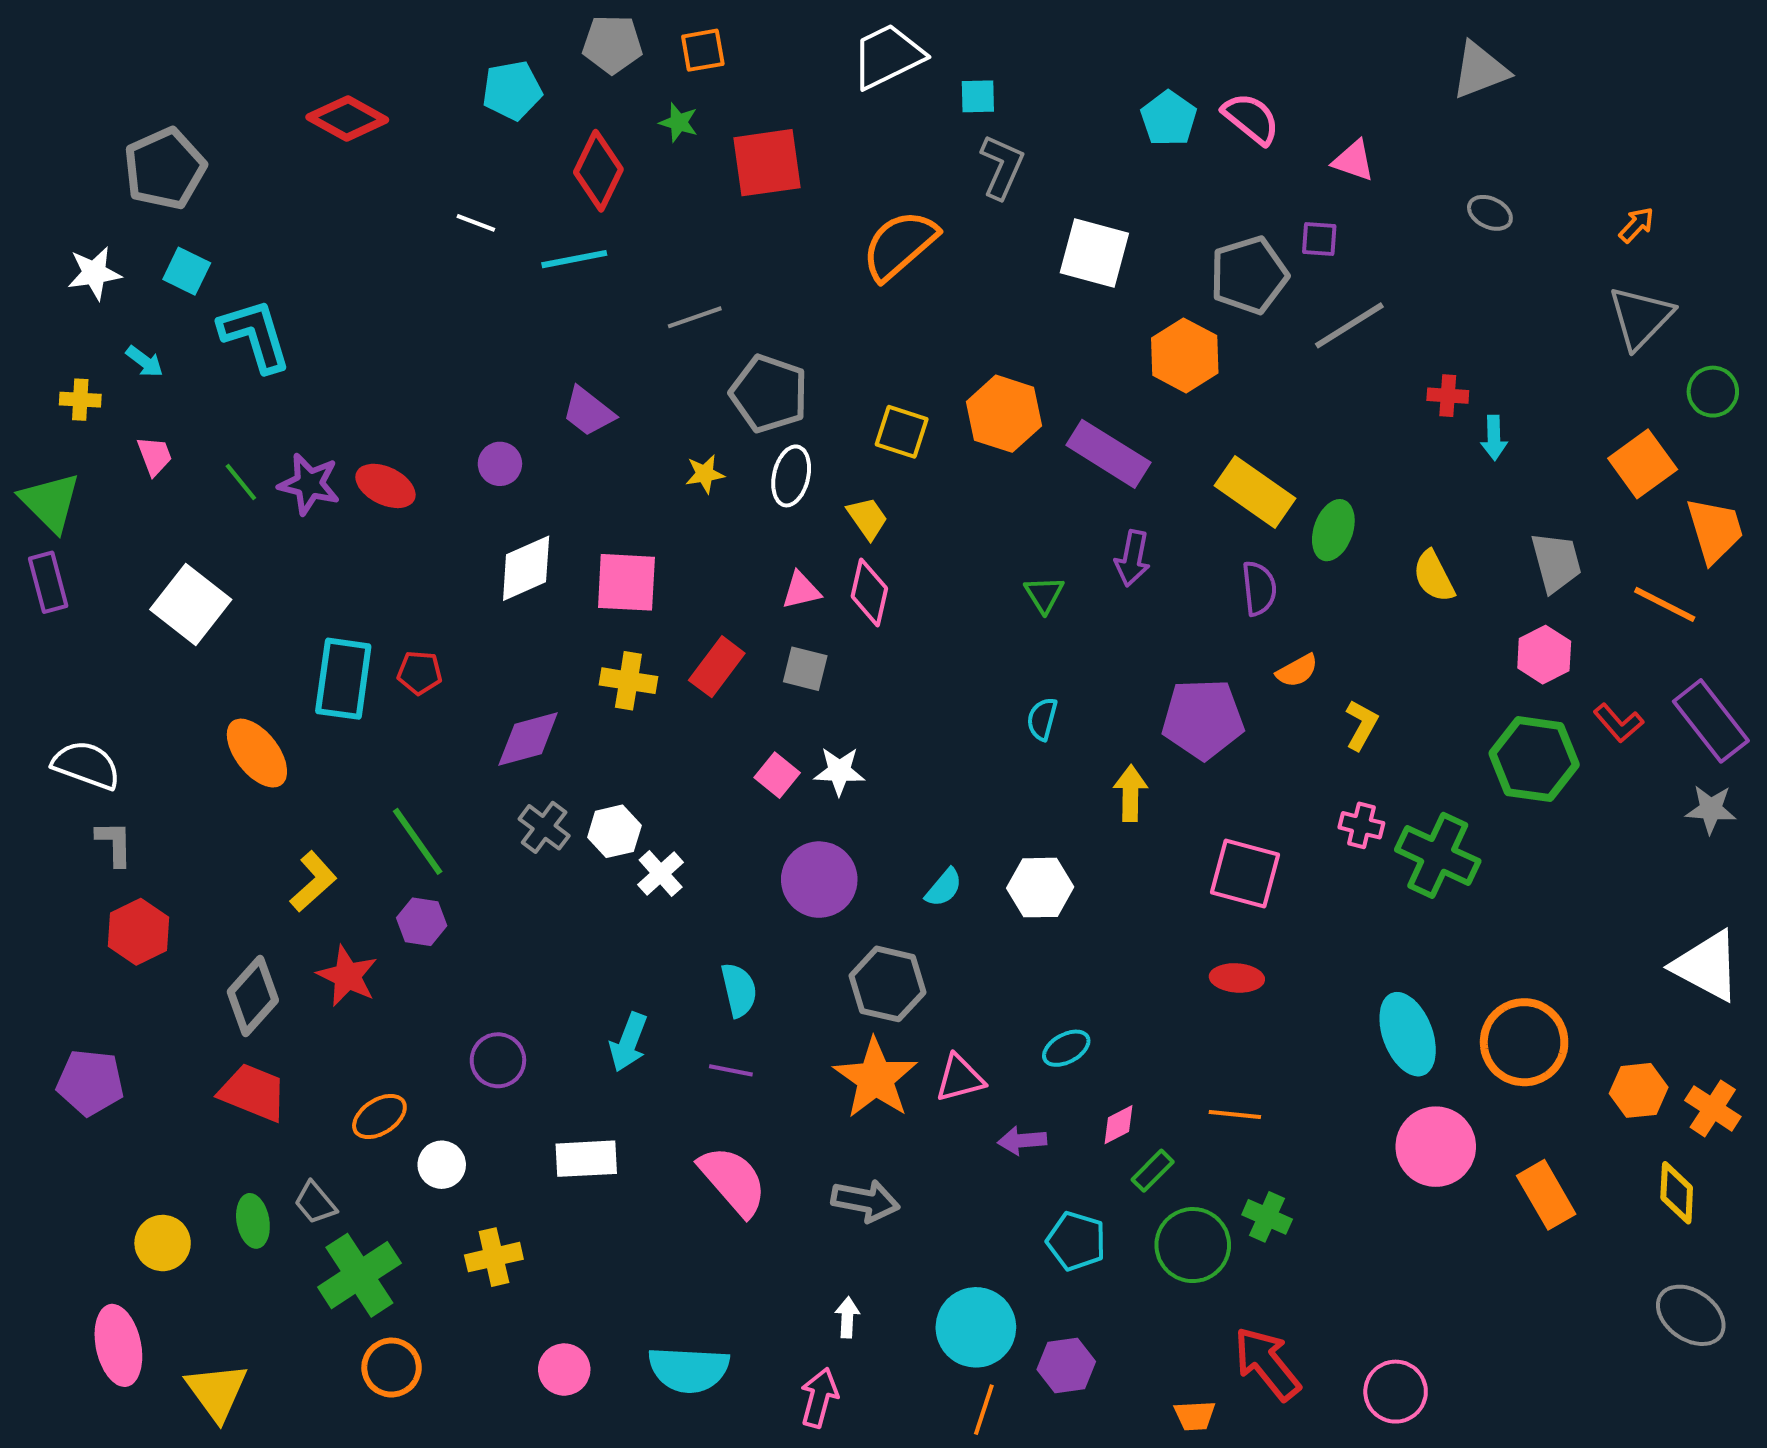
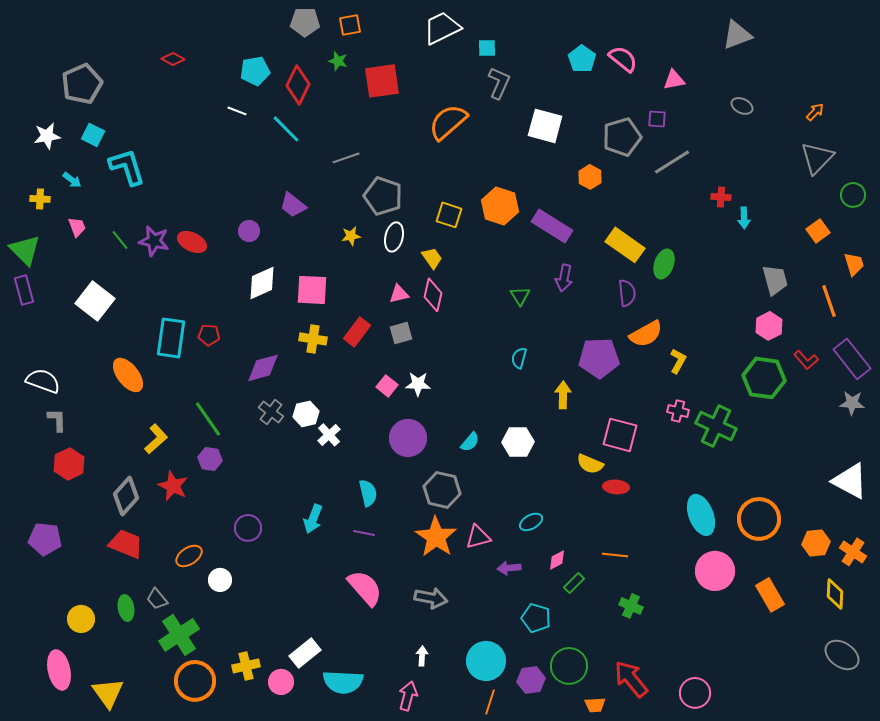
cyan pentagon: (512, 90) -> (255, 71), moved
red diamond: (347, 118) -> (173, 59), size x0.6
pink triangle: (1353, 161) -> (674, 80), turned -30
cyan line: (574, 259) -> (286, 129), turned 56
orange hexagon: (1185, 355) -> (590, 177), size x0.7
orange square: (1643, 464) -> (818, 231), size x0.7
orange trapezoid: (1715, 530) -> (854, 264), size x0.7
yellow semicircle: (1434, 576) -> (590, 464), moved, turned -40
orange line: (1665, 604) -> (829, 301), turned 44
gray square: (805, 669) -> (401, 333), turned -30
orange semicircle: (1297, 671) -> (646, 334), size x1.6
white rectangle: (586, 1159) -> (305, 653), moved, turned -36
green circle: (1193, 1245) -> (569, 666), moved
yellow cross: (494, 1257) -> (246, 666), moved
orange circle: (392, 1368) -> (195, 681), size x1.4

